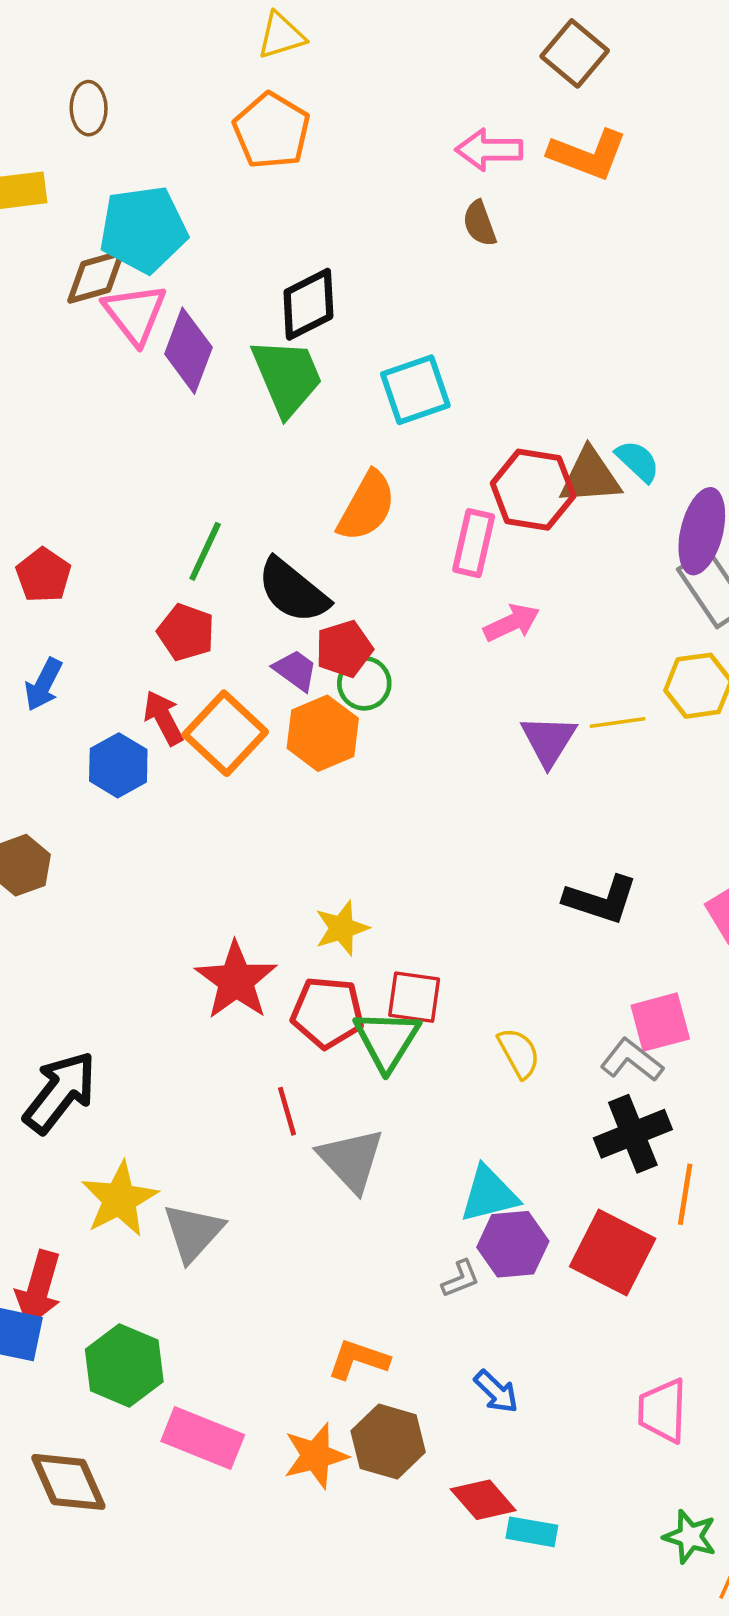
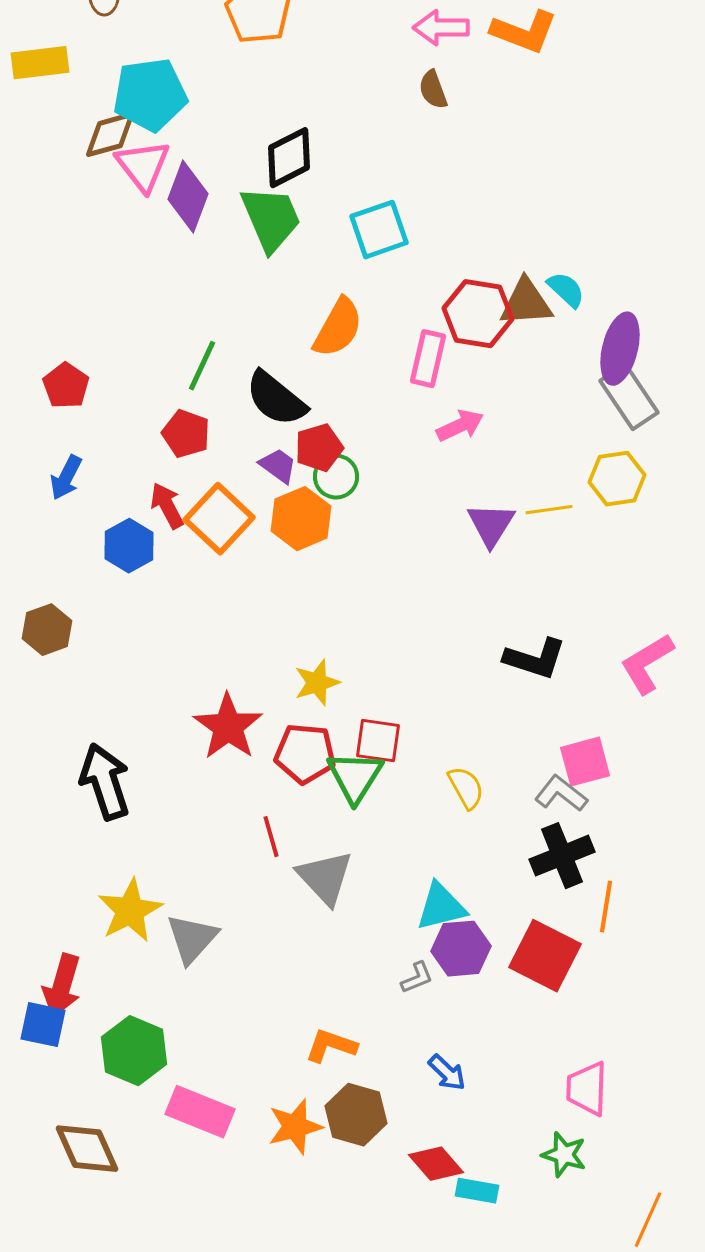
black arrow: (60, 1092) -> (105, 782), moved, turned -56
green star: (690, 1537) -> (564, 1155), moved

